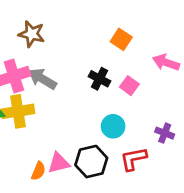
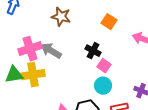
brown star: (32, 34) -> (61, 17), moved
pink square: (129, 86) -> (104, 66), moved

